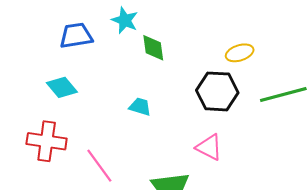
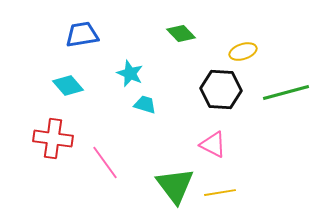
cyan star: (125, 20) -> (130, 74), moved
green diamond: (153, 48) -> (181, 34), moved, turned -36

